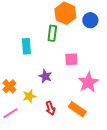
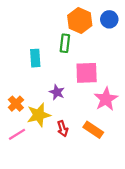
blue circle: (90, 20) -> (109, 19), moved
pink square: (71, 59) -> (87, 73), size x1.5
yellow star: (29, 96) -> (39, 115), size x1.5

